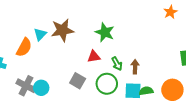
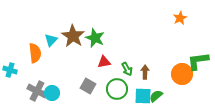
brown star: (62, 30) -> (73, 36), turned -30
green star: (105, 32) -> (95, 38), moved
orange semicircle: (24, 47) -> (35, 53), turned -36
orange circle: (172, 90) -> (182, 74), moved
green semicircle: (146, 91) -> (156, 96), turned -32

